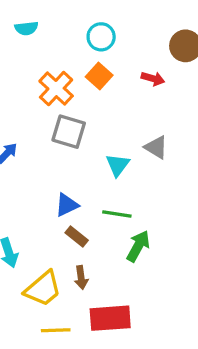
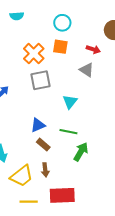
orange square: (99, 76) -> (60, 47), turned -35
gray square: (69, 132) -> (41, 80), turned -30
gray triangle: (156, 147) -> (87, 70), moved

